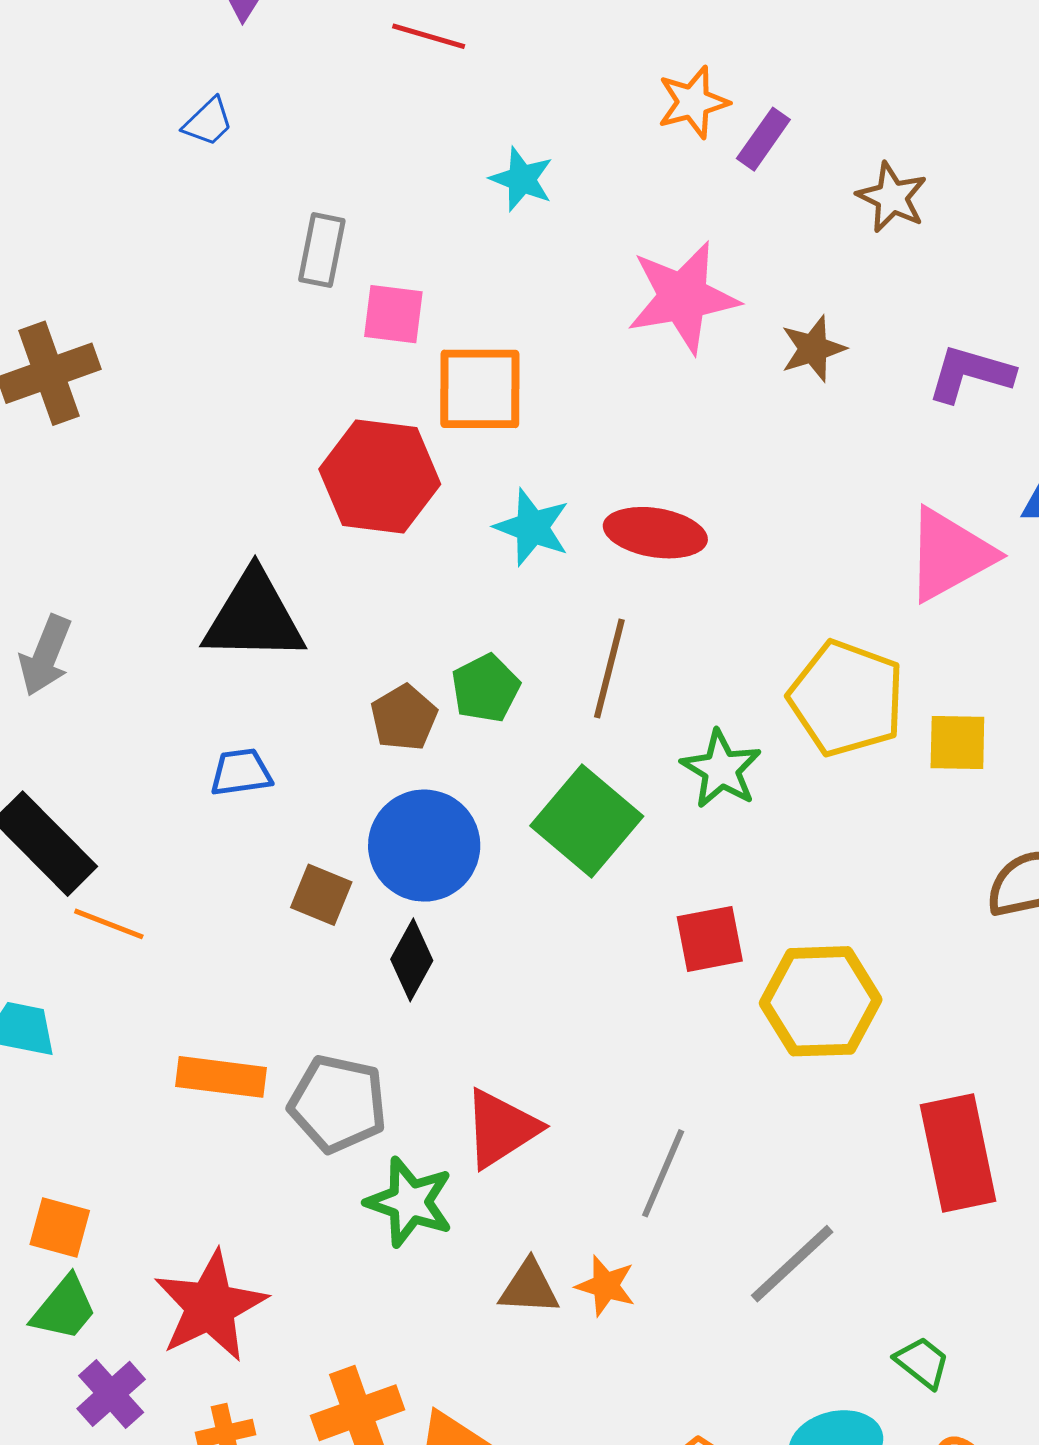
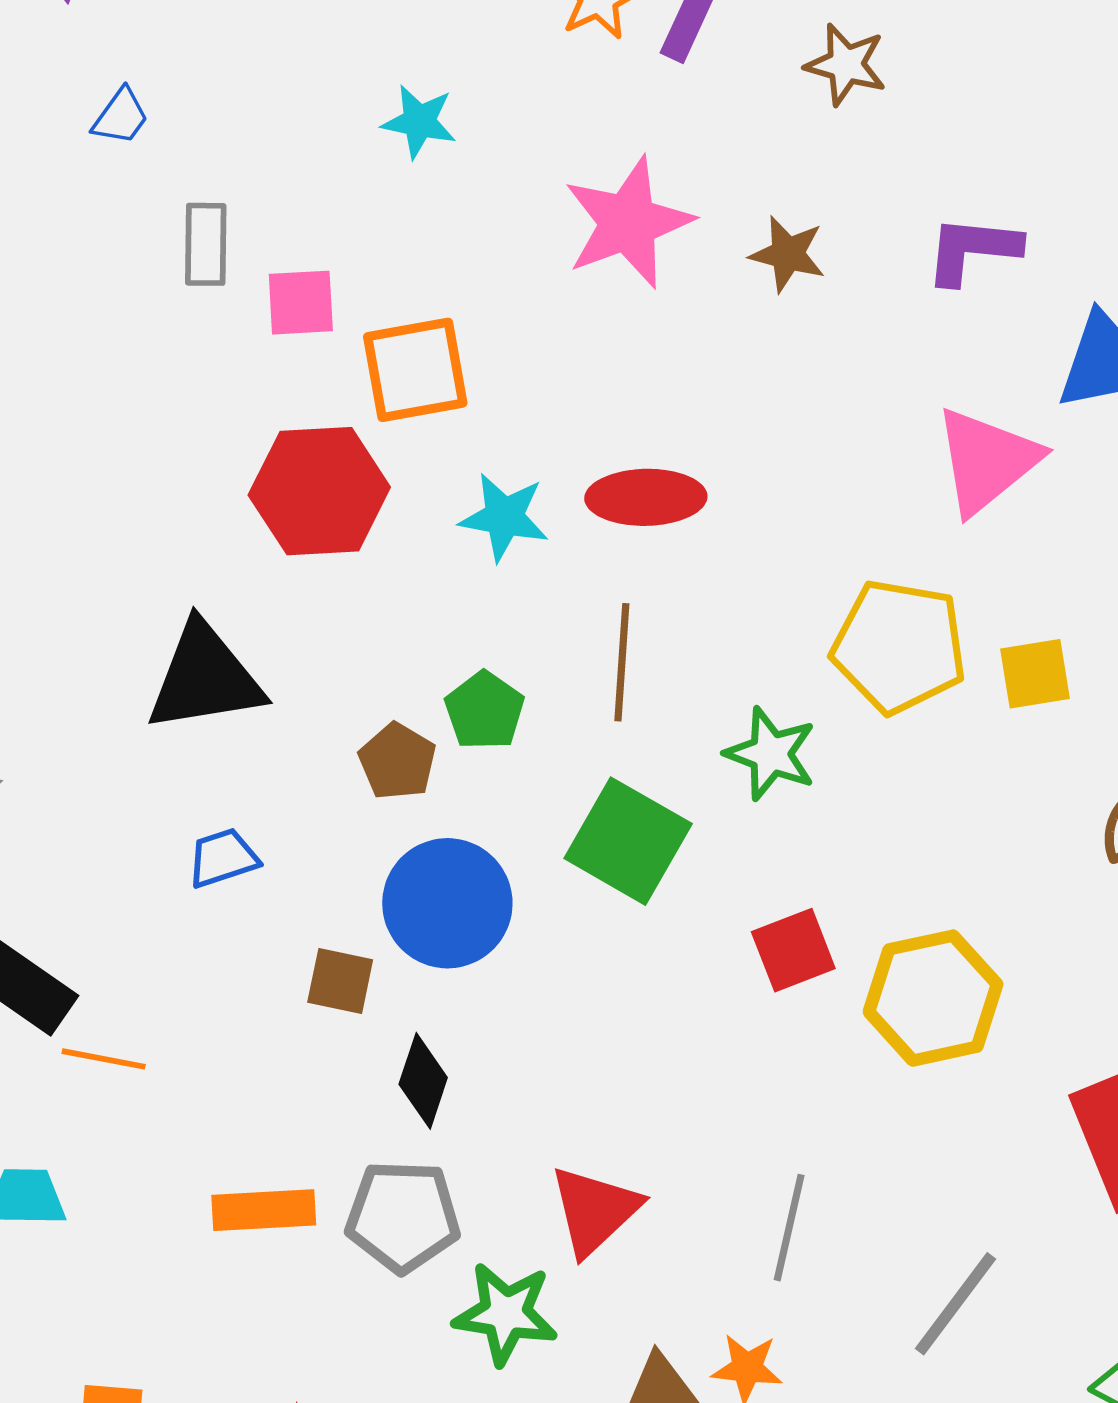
blue trapezoid: (208, 122) -> (121, 117), moved
brown star: (813, 349) -> (788, 254), turned -30
black diamond: (412, 960) -> (423, 1081), moved

